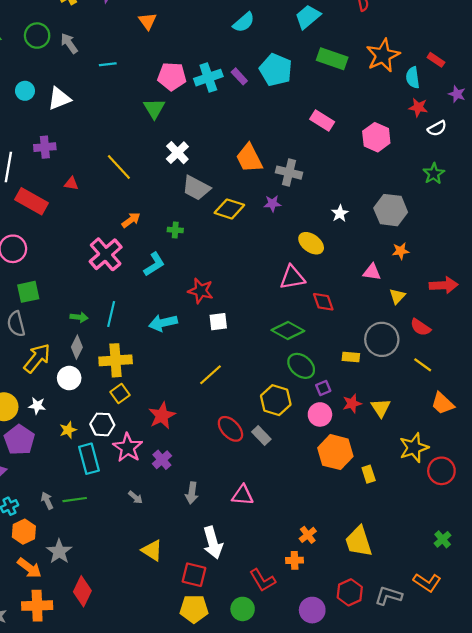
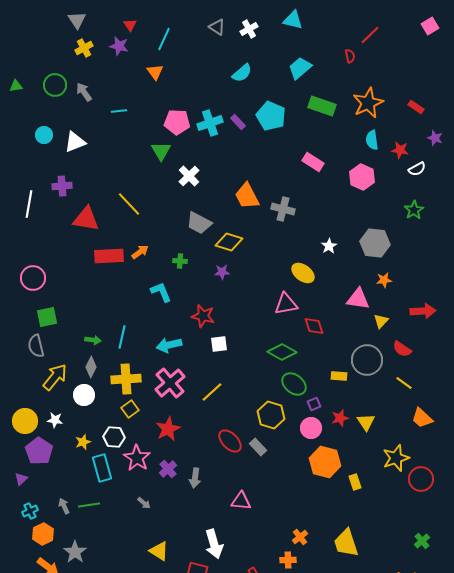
cyan semicircle: (413, 78) -> (372, 140), moved
white cross: (177, 153) -> (189, 176), moved
red triangle: (71, 184) -> (86, 219), size x2.0
red rectangle: (32, 201) -> (109, 256), moved, turned -32
purple star: (272, 203) -> (222, 272), moved
pink cross: (106, 254) -> (170, 383), moved
cyan L-shape: (154, 264) -> (161, 292), turned -80
pink triangle: (372, 272) -> (358, 299), size x1.4
gray arrow: (192, 493) -> (195, 478), moved

